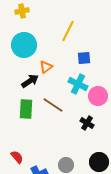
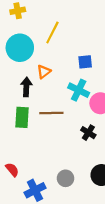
yellow line: (68, 31) -> (52, 33), moved
black arrow: (30, 81) -> (26, 87), turned -54
brown line: (53, 105) -> (51, 113), turned -35

